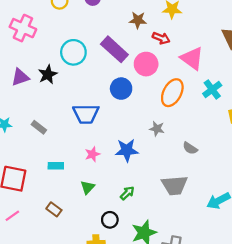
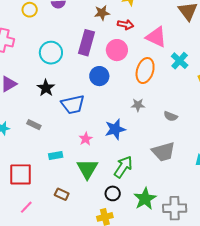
purple rectangle: (114, 49) -> (86, 43), turned 75
black star: (48, 74) -> (46, 88), moved
green triangle: (88, 187) -> (87, 169), size x1.6
green arrow: (127, 193) -> (123, 167), size x1.6

